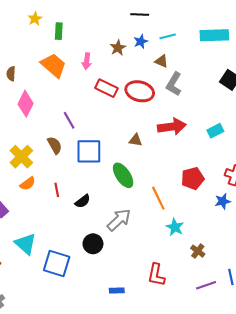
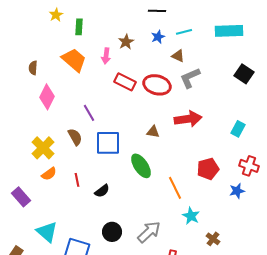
brown star: (118, 48) -> (126, 42), moved
gray L-shape: (174, 84) -> (190, 78), turned 35
cyan rectangle: (215, 131) -> (238, 129), moved, turned -35
gray arrow: (119, 220) -> (149, 232), moved

